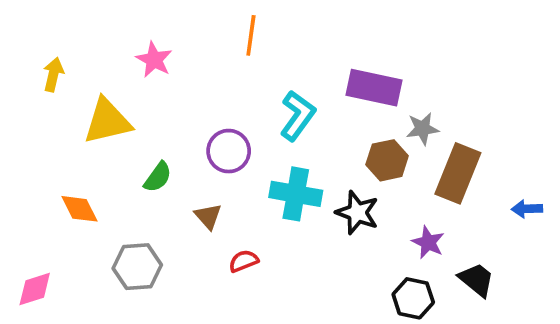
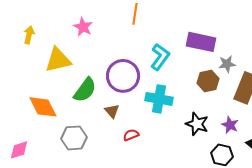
purple circle: (229, 151) -> (123, 76), size x1.4
green semicircle: (158, 177) -> (85, 90), size x1.5
orange diamond: (79, 209) -> (43, 107), size x1.4
black star: (357, 213) -> (197, 124), moved

